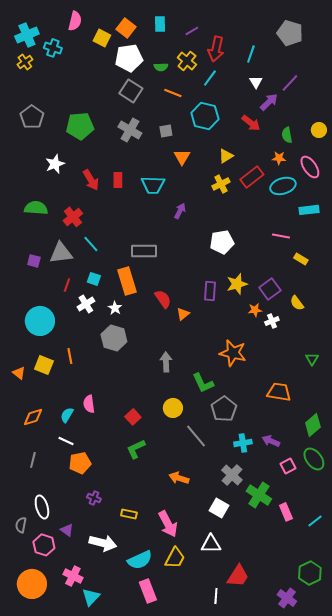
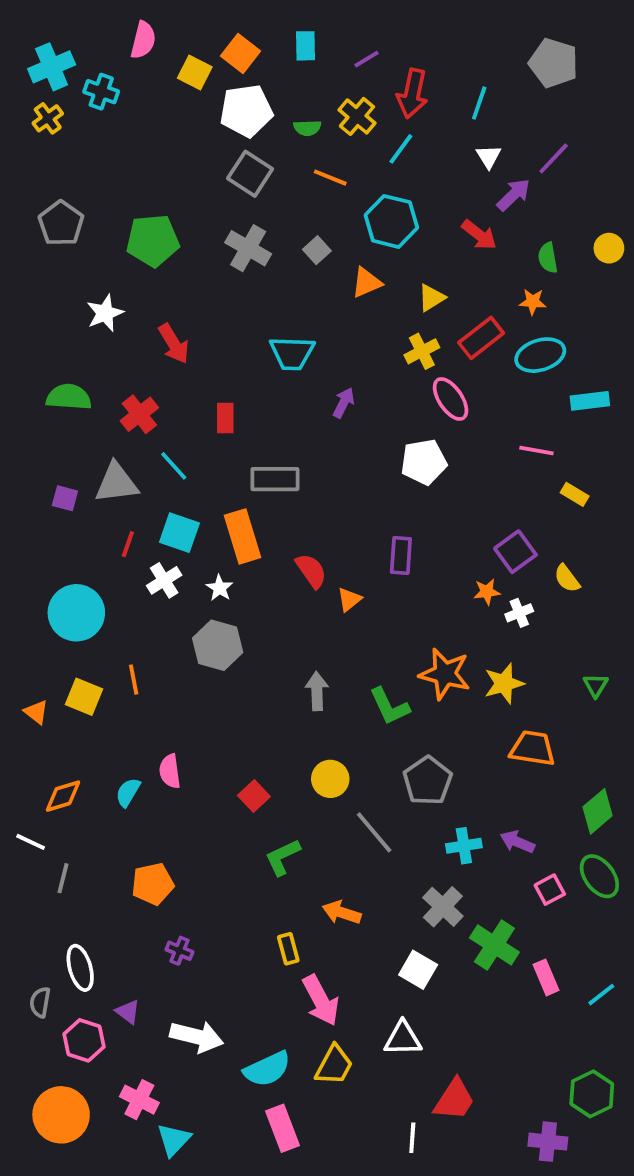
gray square: (166, 131) -> (317, 250), turned -32
orange triangle: (182, 157) -> (367, 283), moved, turned 36
pink ellipse: (310, 167) -> (451, 399), moved
red rectangle: (118, 180) -> (225, 418), moved
cyan square: (94, 279) -> (179, 533), size x1.5
yellow star: (237, 284) -> (504, 683), moved
green L-shape: (203, 383) -> (389, 706), moved
white line: (66, 441) -> (31, 842), moved
green L-shape: (136, 449) -> (283, 857), moved
yellow rectangle: (129, 514) -> (288, 949), moved, turned 63
purple cross: (287, 598) -> (548, 1142), turned -30

